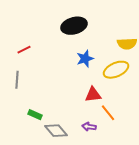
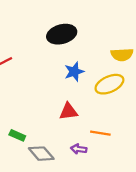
red triangle: (93, 95) -> (69, 111), moved
orange line: (108, 113) -> (100, 133), turned -42

